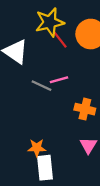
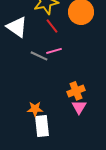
red line: (60, 40) -> (52, 26), moved
orange cross: (85, 109) -> (76, 91), moved, turned -36

